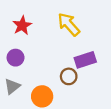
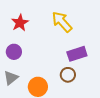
brown circle: (69, 76) -> (68, 75), moved

